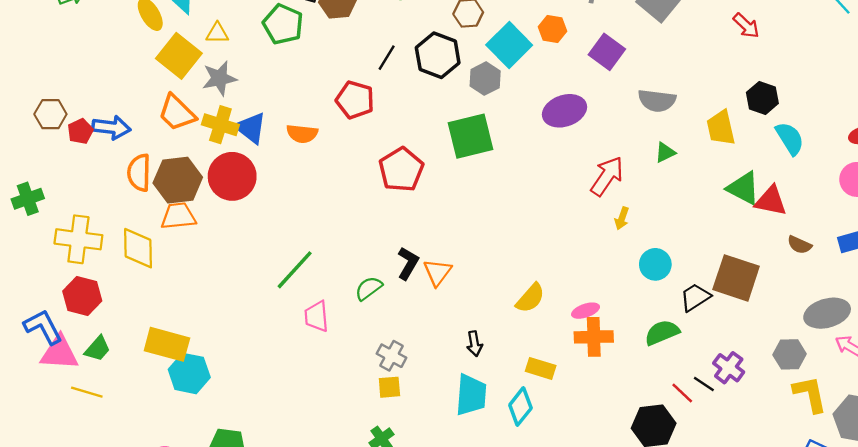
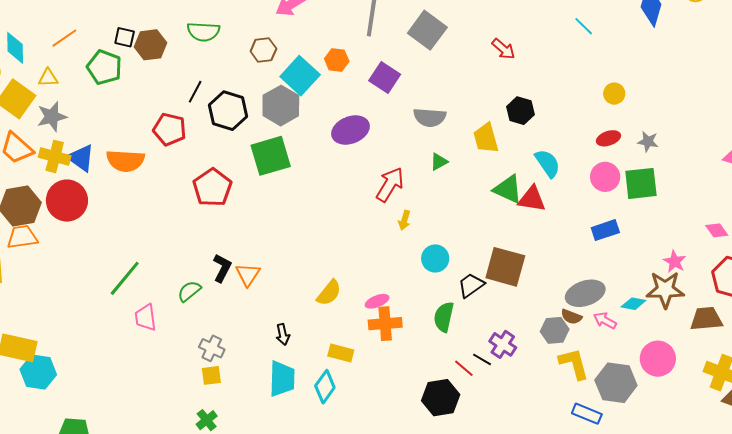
black hexagon: (438, 55) -> (228, 111), moved
gray hexagon: (485, 79) -> (281, 106), size x1.4
orange semicircle: (302, 134) -> (125, 161), size x1.4
cyan semicircle: (790, 138) -> (548, 163), moved
brown semicircle: (799, 245) -> (571, 317), moved
green semicircle: (662, 333) -> (444, 317), turned -52

